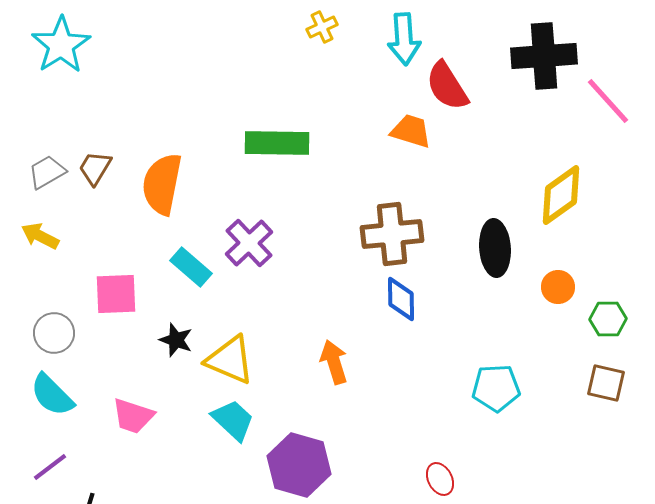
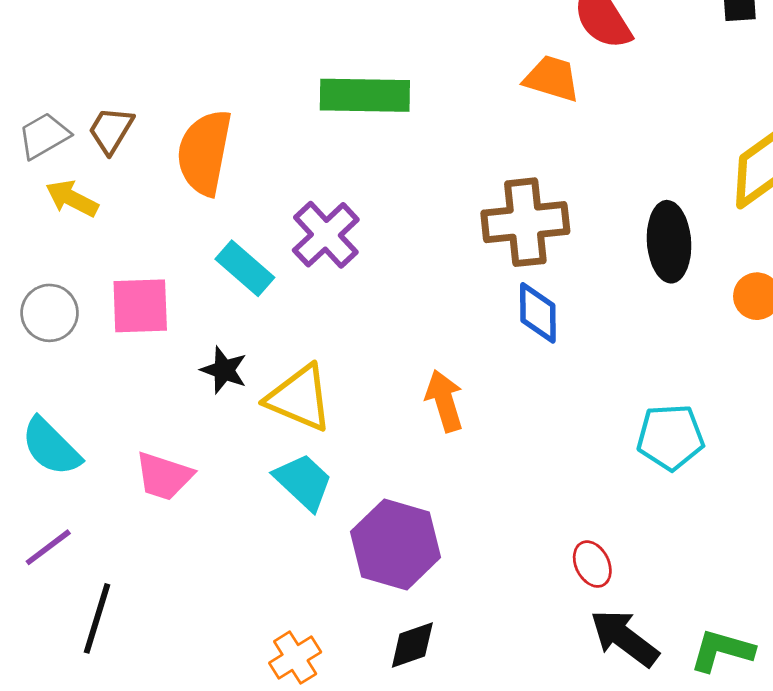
yellow arrow: (40, 236) -> (72, 198), moved
gray circle: (54, 333) -> (50, 313), moved

